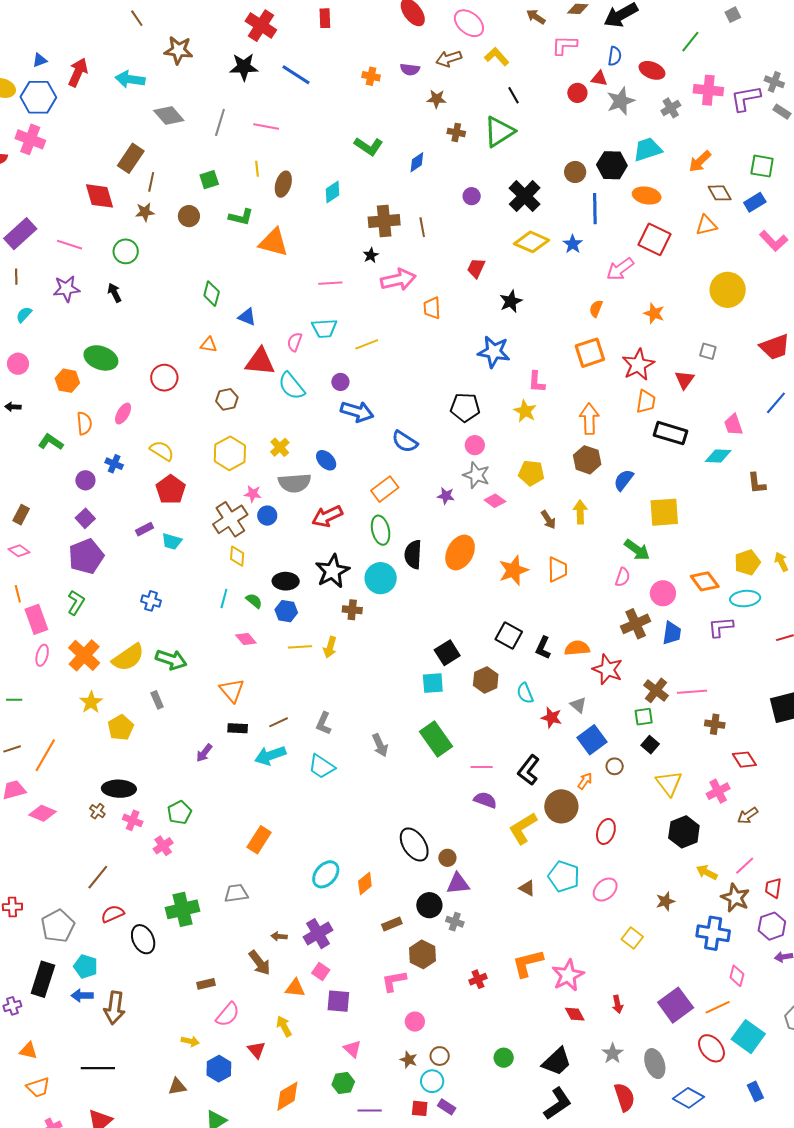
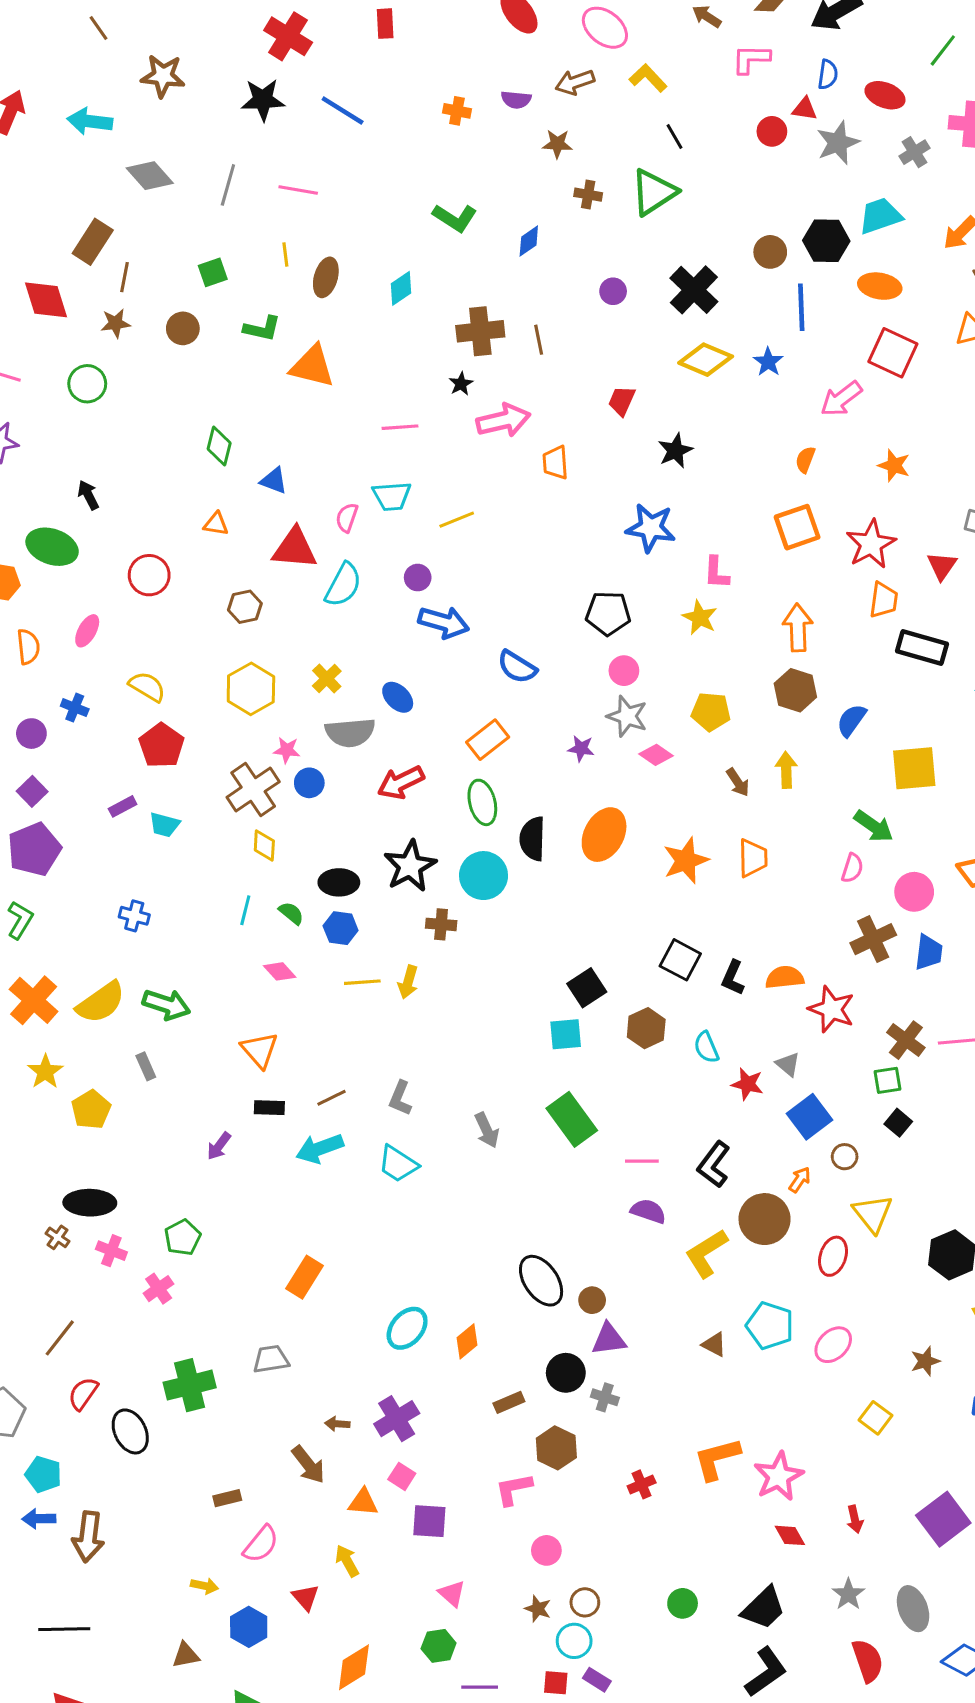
black arrow: (115, 293) -> (88, 495), moved
cyan semicircle: (292, 386) -> (343, 585), turned -112
yellow triangle: (669, 783) -> (873, 1214), moved
red semicircle: (113, 914) -> (83, 1394), turned -30

